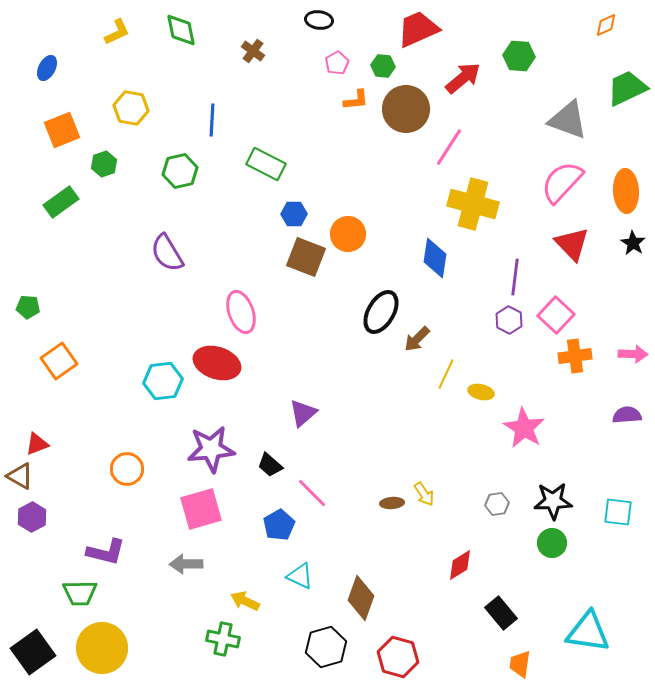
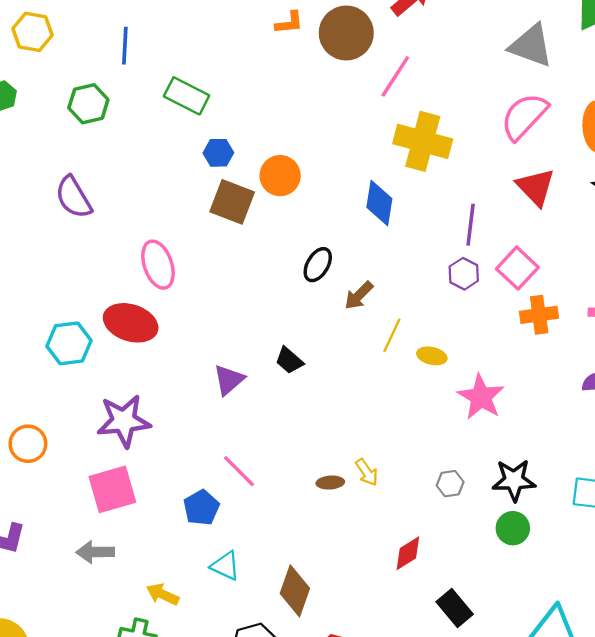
black ellipse: (381, 312) -> (318, 265), size x0.7
black trapezoid: (270, 465) -> (289, 360), moved

